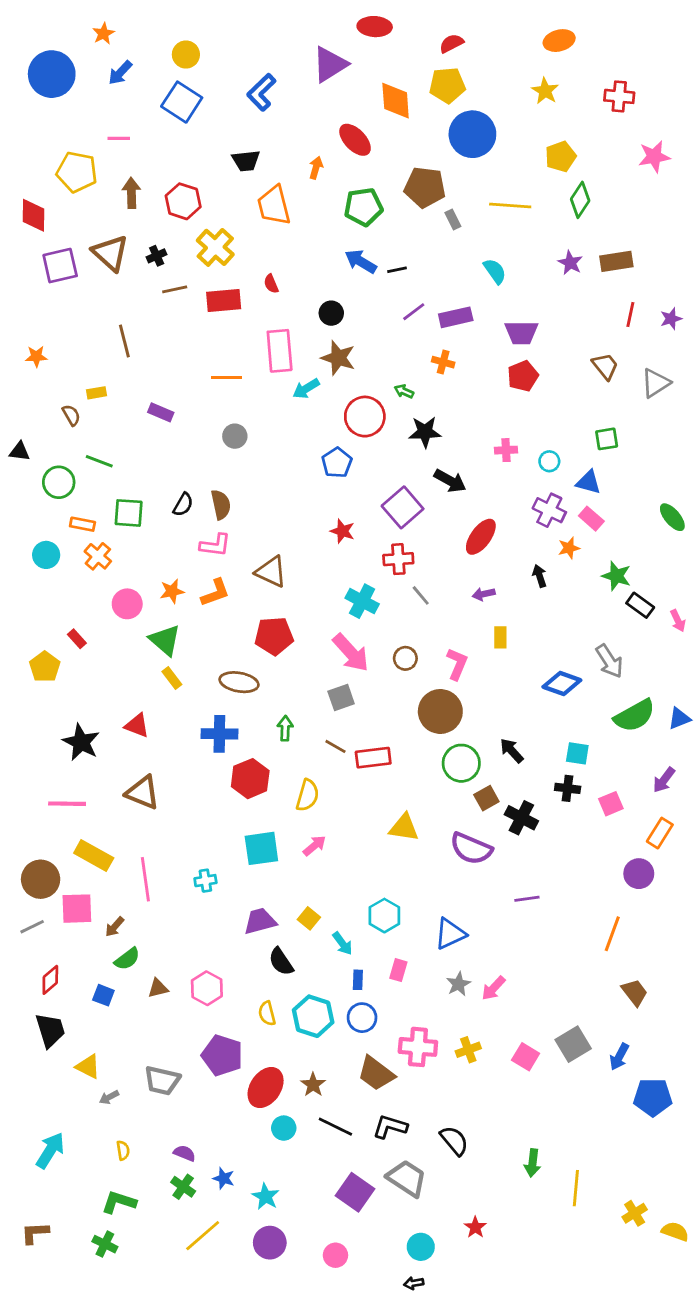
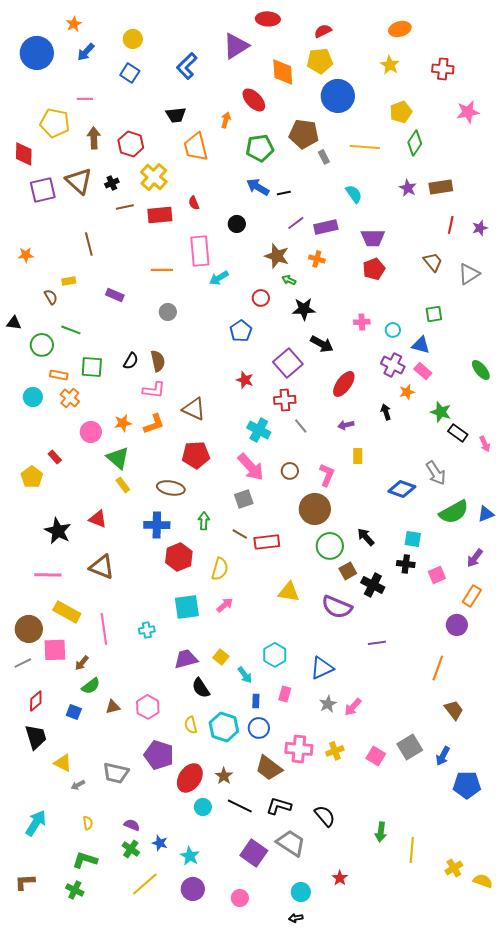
blue square: (182, 102) -> (130, 73), size x0.7
brown star: (338, 358) -> (277, 256), moved
red circle: (365, 417) -> (261, 298), size x0.6

